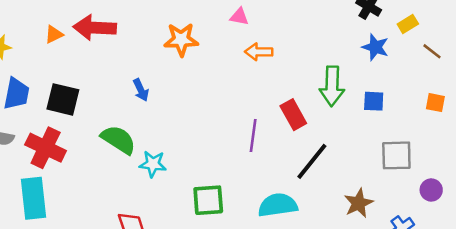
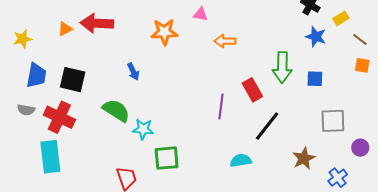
pink triangle: (239, 17) -> (201, 14), moved
orange square: (435, 103) -> (362, 65), moved
green square: (208, 200) -> (167, 158), moved
cyan semicircle: (278, 205) -> (241, 160), size x0.7

